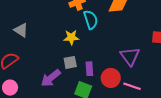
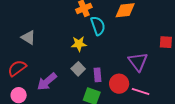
gray square: (70, 62) -> (78, 69), turned -32
purple arrow: (51, 78) -> (47, 82), moved

